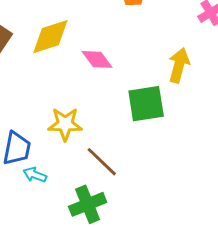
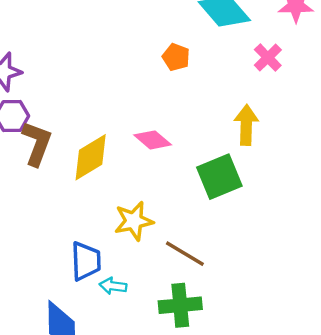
yellow diamond: (50, 37) -> (91, 157), moved
green cross: (88, 204) -> (180, 305), turned 30

